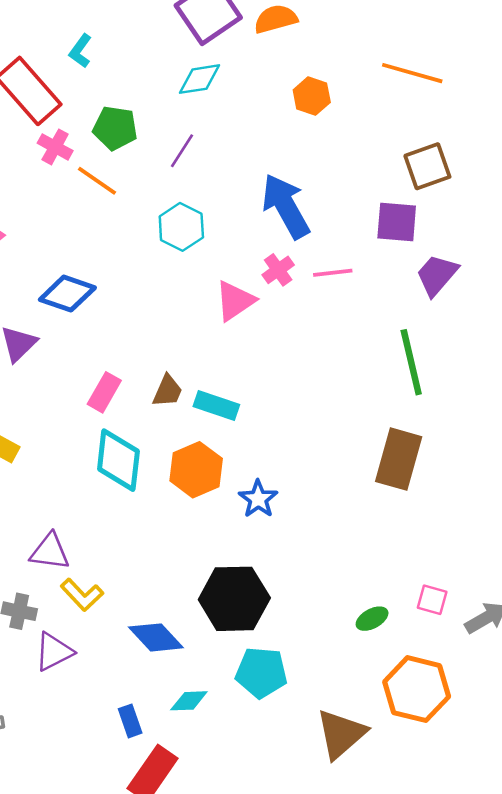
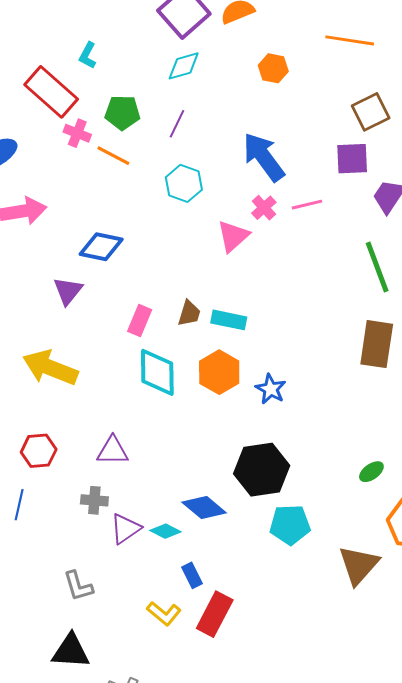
yellow L-shape: (82, 595) -> (164, 613), moved
cyan diamond: (189, 701) -> (165, 531), moved, turned 36

